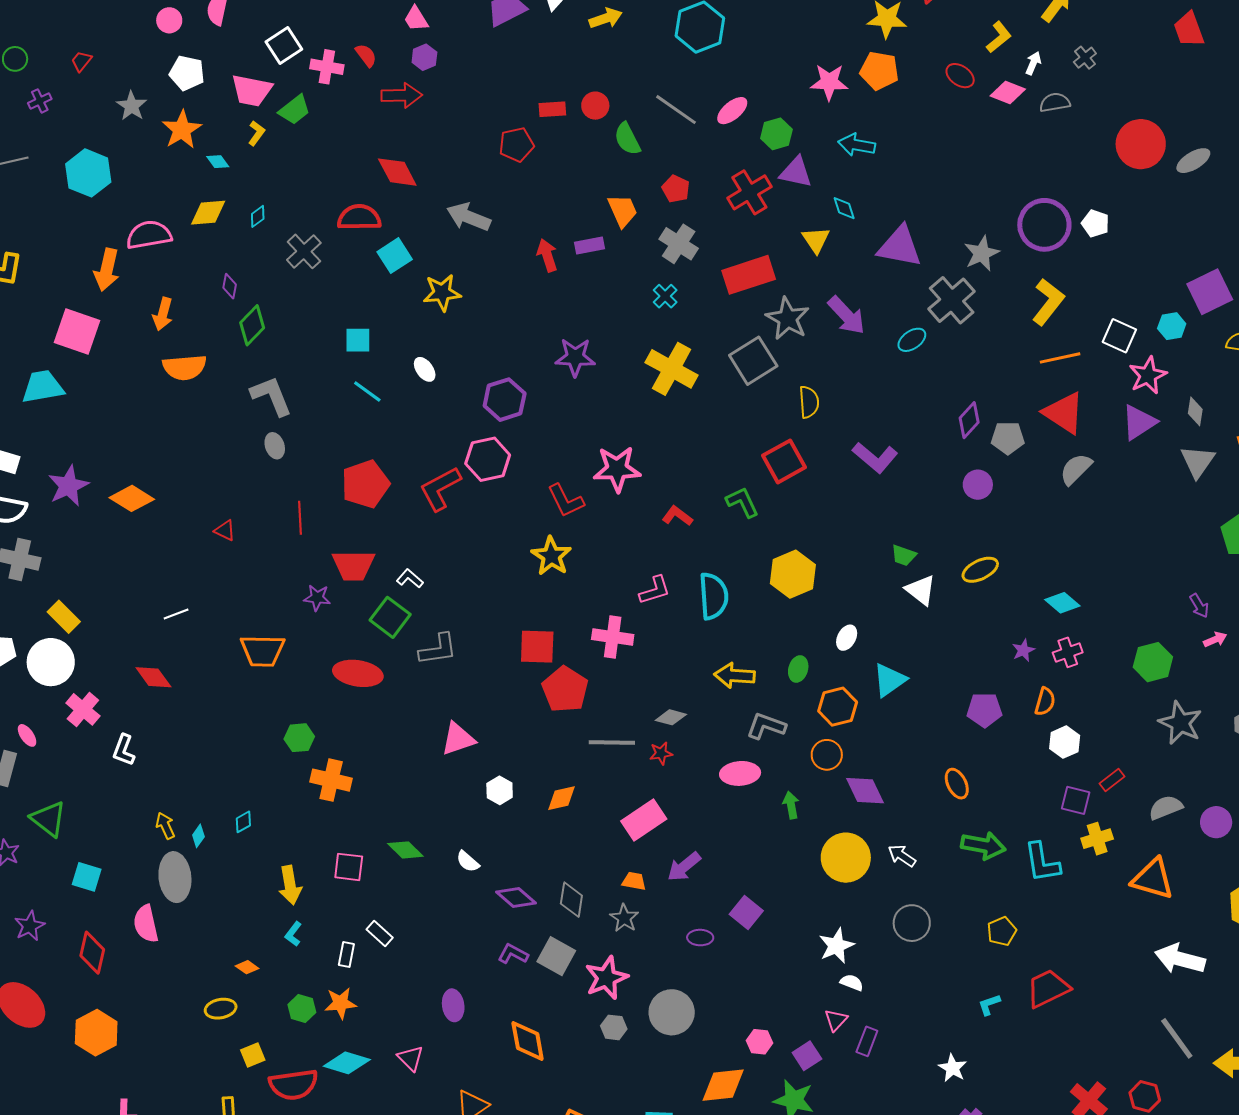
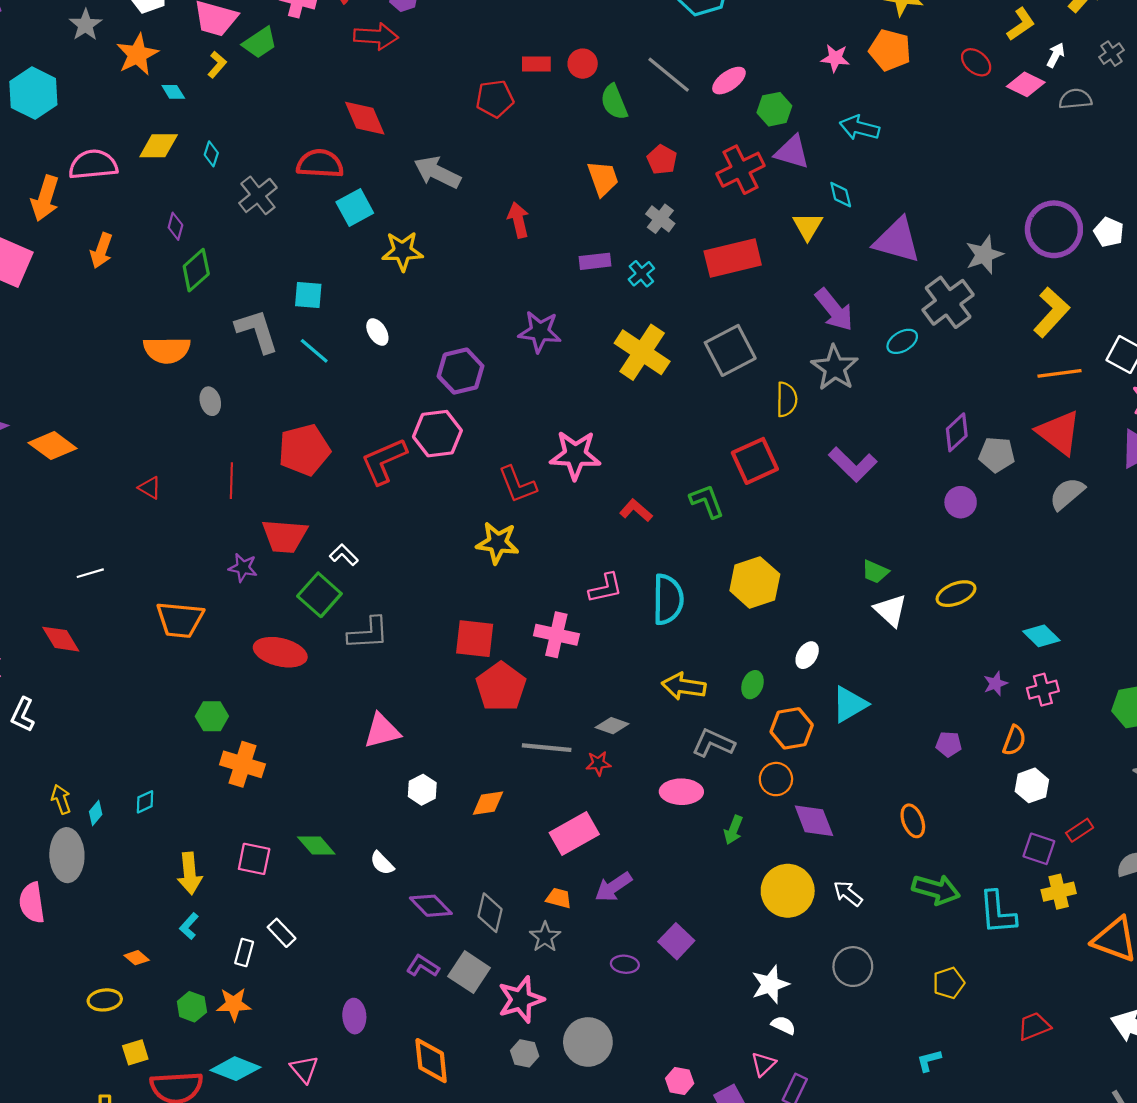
pink star: (829, 82) -> (835, 58), size x0.7
cyan diamond: (258, 216) -> (211, 154), turned -40
gray cross: (679, 244) -> (660, 219), size x0.7
purple rectangle: (589, 246) -> (595, 261), moved
gray star: (788, 319) -> (835, 368), moved
orange semicircle: (185, 367) -> (167, 350), moved
gray L-shape: (271, 396) -> (257, 331), moved
yellow star: (551, 556) -> (498, 543), turned -30
purple pentagon: (984, 710) -> (949, 744), size x0.7
green arrow: (791, 805) -> (733, 830), turned -152
red trapezoid: (1048, 988) -> (1034, 1026), moved, size x0.7

